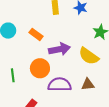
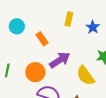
purple arrow: (59, 49) -> (60, 60), turned -40

